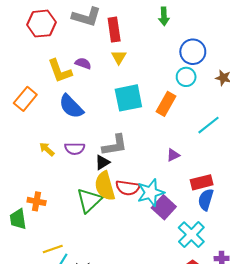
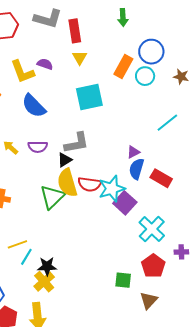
orange rectangle: (166, 104) -> (123, 67), moved
red rectangle: (202, 182) -> (161, 178), turned 45
blue semicircle: (206, 200) -> (136, 169), moved

